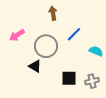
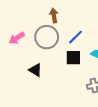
gray circle: (46, 46) -> (47, 37), moved
black square: (69, 78) -> (73, 58), moved

